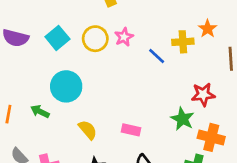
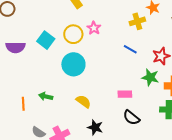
blue line: (157, 56) -> (130, 49), moved
cyan circle: (66, 86) -> (73, 64), moved
pink rectangle: (131, 130) -> (125, 94), moved

